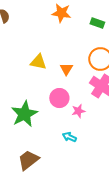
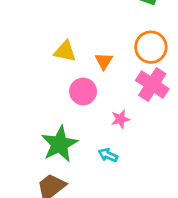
pink circle: (59, 98) -> (83, 91), moved
green star: (24, 114) -> (60, 144), moved

